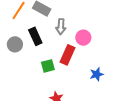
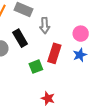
pink circle: (83, 38) -> (81, 34), moved
blue star: (97, 74) -> (80, 55), moved

